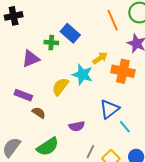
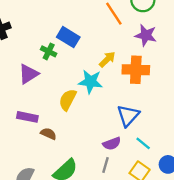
green cross: (51, 43) -> (49, 51), turned 32
purple semicircle: (77, 126) -> (112, 144), moved
cyan line: (125, 127) -> (143, 143), moved
gray line: (90, 152) -> (105, 165), moved

